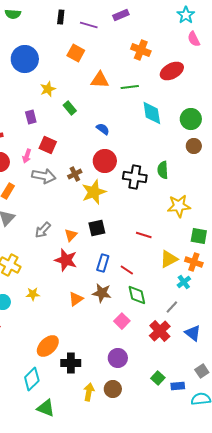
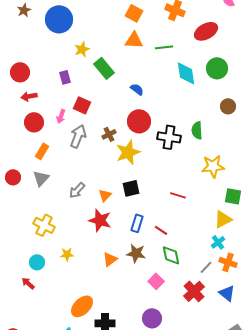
orange square: (76, 53) -> (134, 13), moved
green rectangle: (70, 108) -> (104, 68), size x1.5
green circle: (191, 119) -> (217, 68), moved
gray arrow: (44, 176) -> (78, 136), turned -80
yellow triangle: (169, 259) -> (223, 219), moved
orange cross: (194, 262) -> (228, 262), moved

